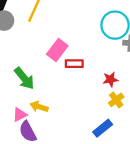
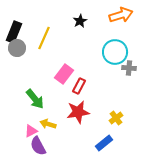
red rectangle: (74, 64) -> (79, 86), turned -63
red star: (110, 79) -> (78, 112), moved, size x1.6

